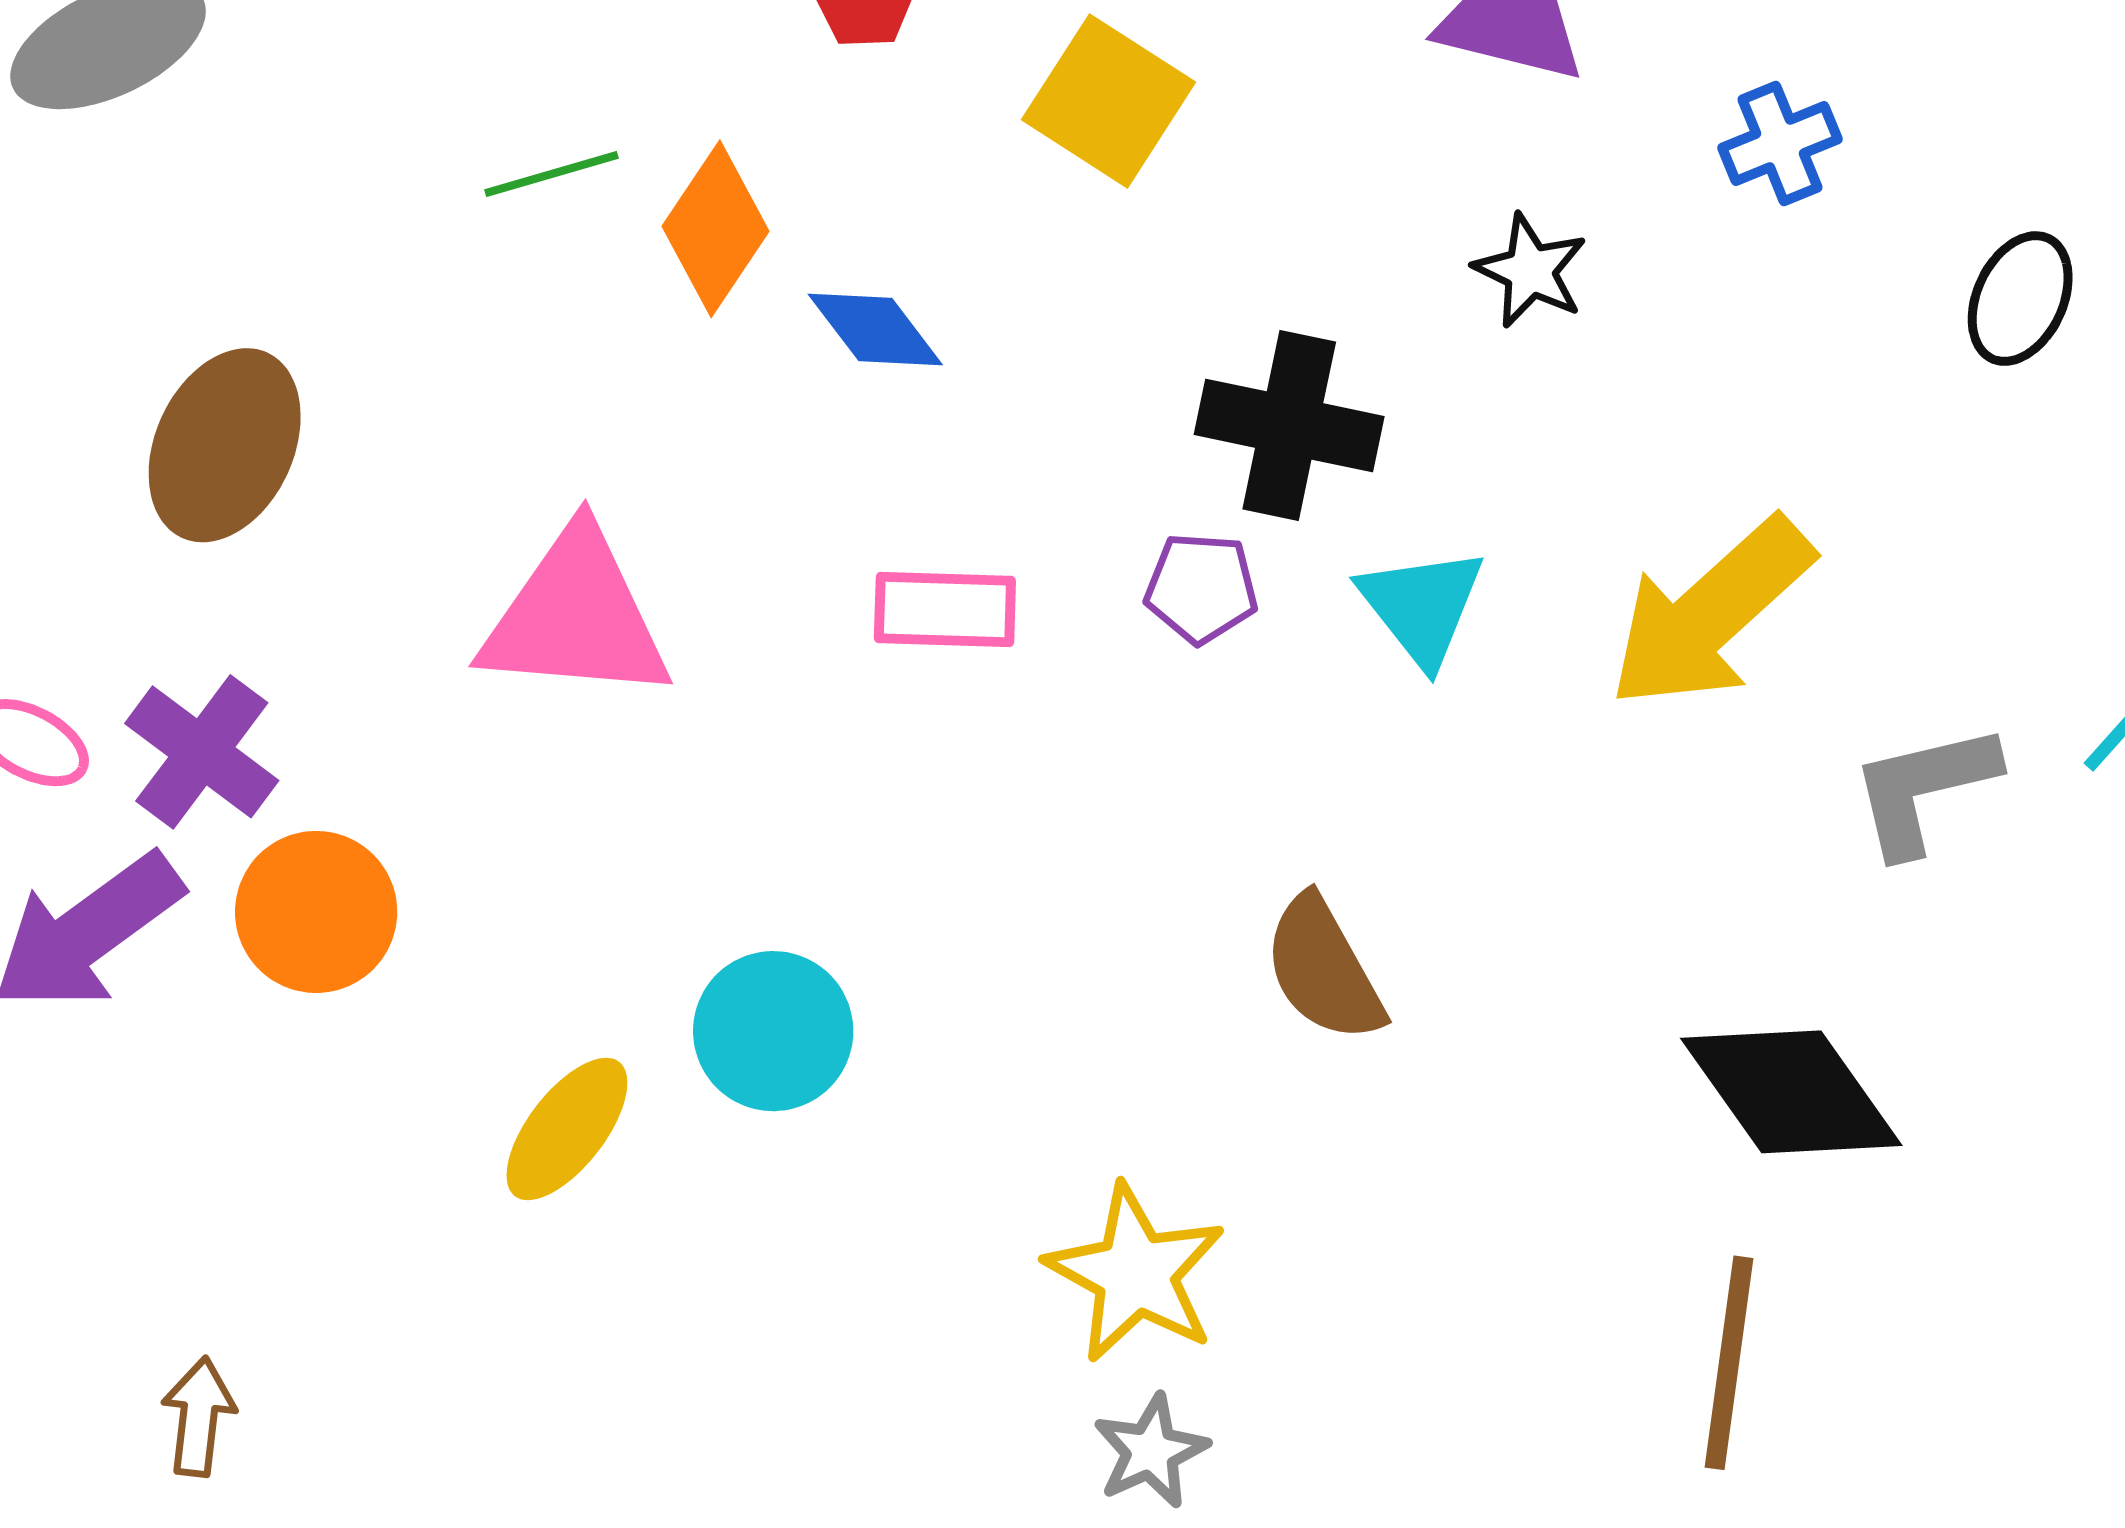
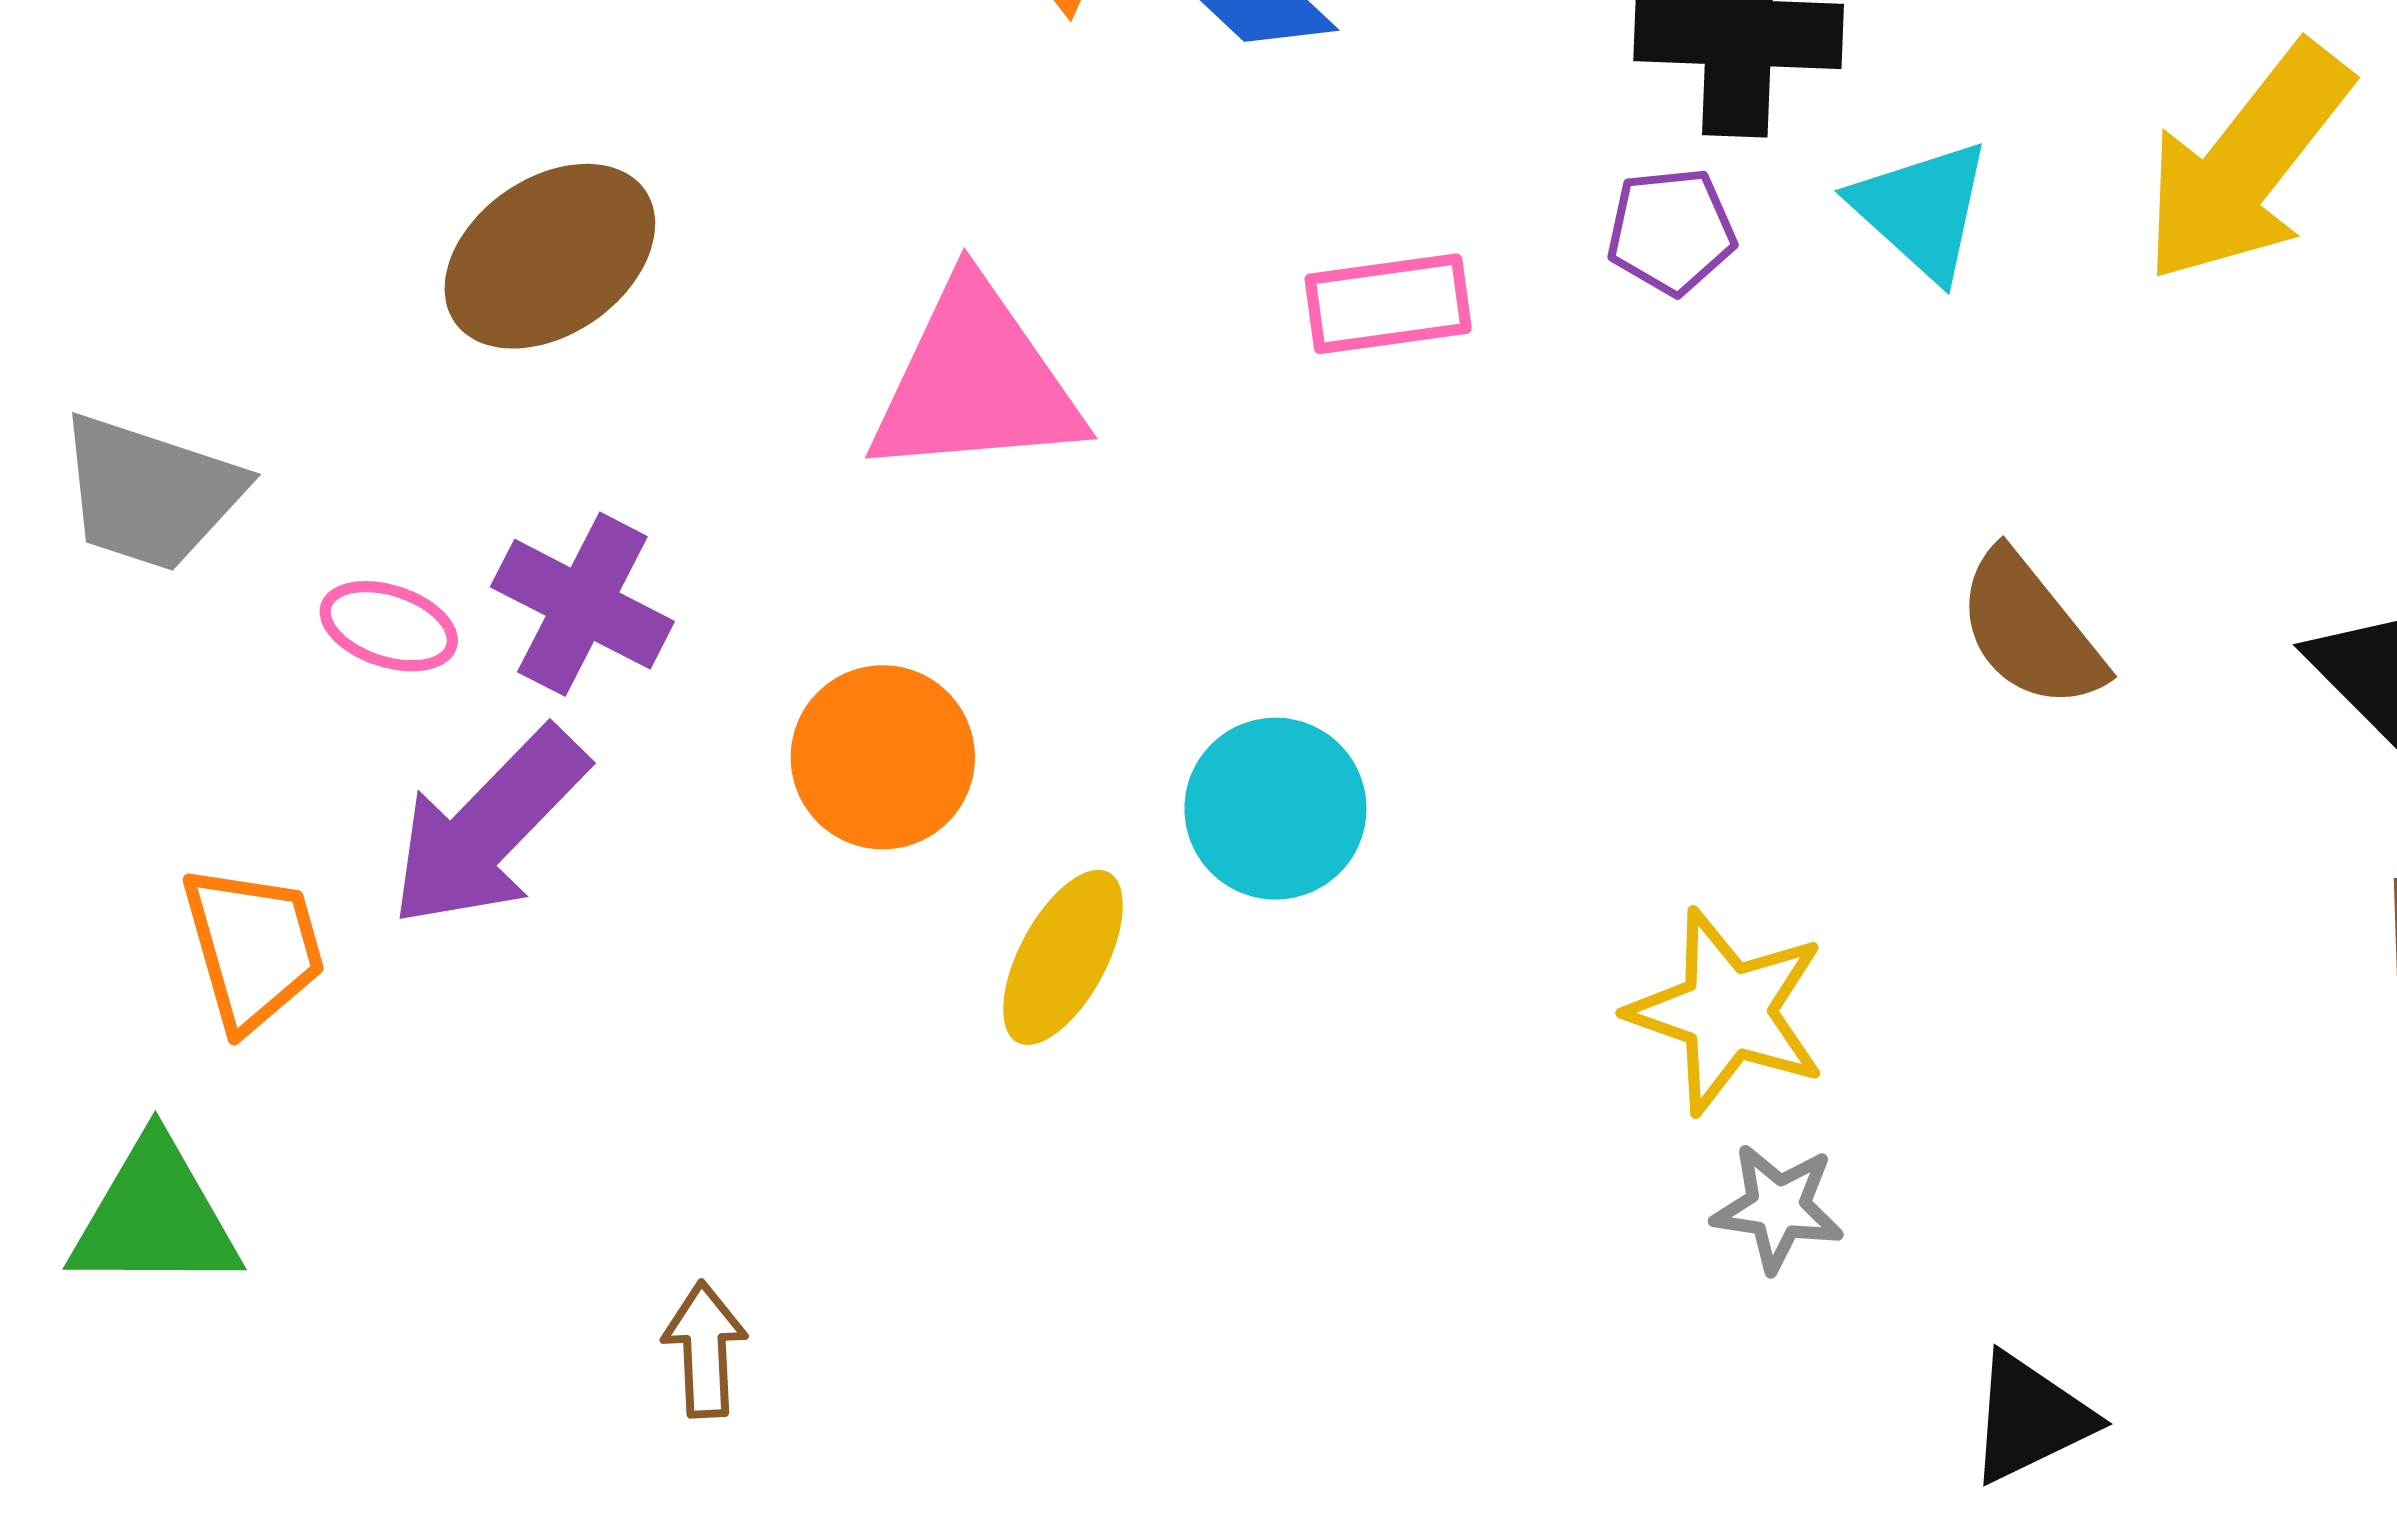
brown ellipse: (225, 445) -> (550, 256), turned 40
orange circle: (316, 912) -> (883, 757), moved
brown semicircle: (1324, 969) -> (2030, 630), moved
gray star: (1151, 1451) -> (1778, 1208), turned -30

